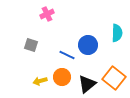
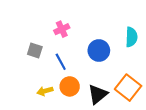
pink cross: (47, 14) -> (62, 29), moved
blue line: (67, 55) -> (61, 62), moved, turned 35

